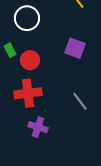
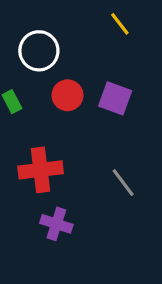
red circle: (30, 60) -> (68, 95), moved

